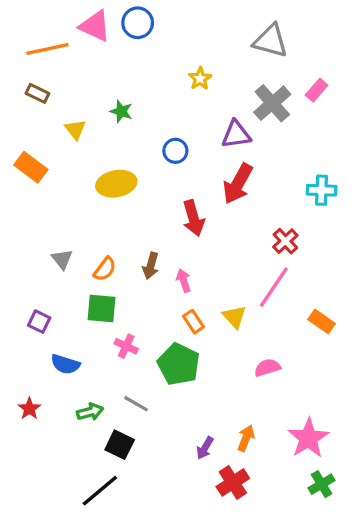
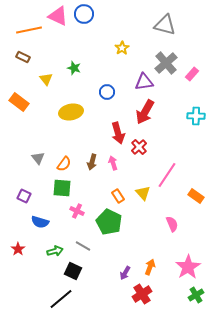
pink rectangle: (317, 90) -> (192, 74), moved
red cross: (285, 241) -> (139, 147), moved
pink arrow: (184, 281) -> (113, 163), moved
pink semicircle: (267, 368) -> (172, 224), moved, turned 84

